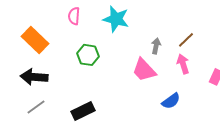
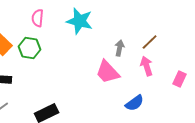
green hexagon: (88, 55) -> (30, 48), moved

